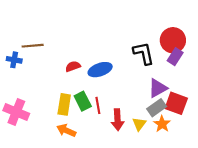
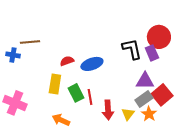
purple rectangle: (175, 57) -> (152, 53), moved, turned -56
purple triangle: (158, 88) -> (145, 81), turned 30
red square: (176, 103) -> (162, 95), turned 30
yellow rectangle: (64, 104) -> (55, 84), moved

